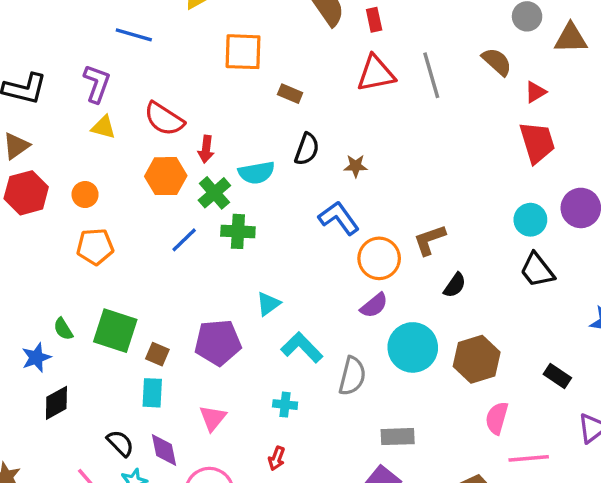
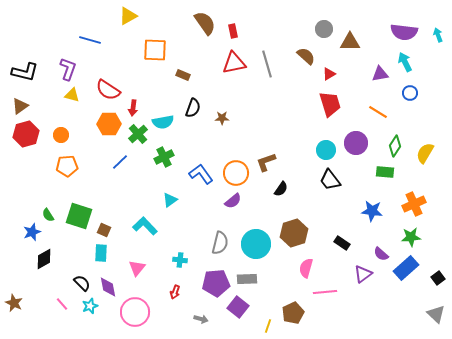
blue L-shape: (339, 218) -> (201, 174), moved
green cross: (238, 231) -> (164, 157), moved, turned -30
purple pentagon: (218, 342) -> (216, 283), moved
cyan L-shape: (302, 347) -> (145, 226), moved
cyan circle: (413, 347) -> (256, 244), moved

